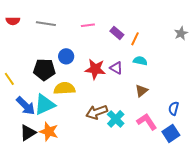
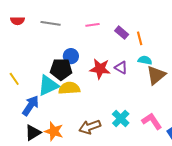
orange line: (135, 39) -> (140, 38), turned -40
black pentagon: (44, 70) -> (61, 69), moved
brown triangle: (141, 91) -> (156, 75), moved, size x1.5
cyan triangle: (45, 105) -> (48, 85), moved
blue arrow: (26, 106) -> (31, 106), turned -100
brown arrow: (97, 112) -> (90, 127), moved

